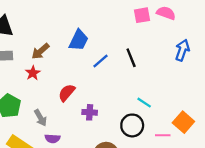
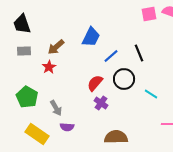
red semicircle: (67, 93) -> (95, 83), moved
purple cross: (90, 112) -> (101, 103), turned 32
black circle: (132, 125) -> (124, 79), moved

